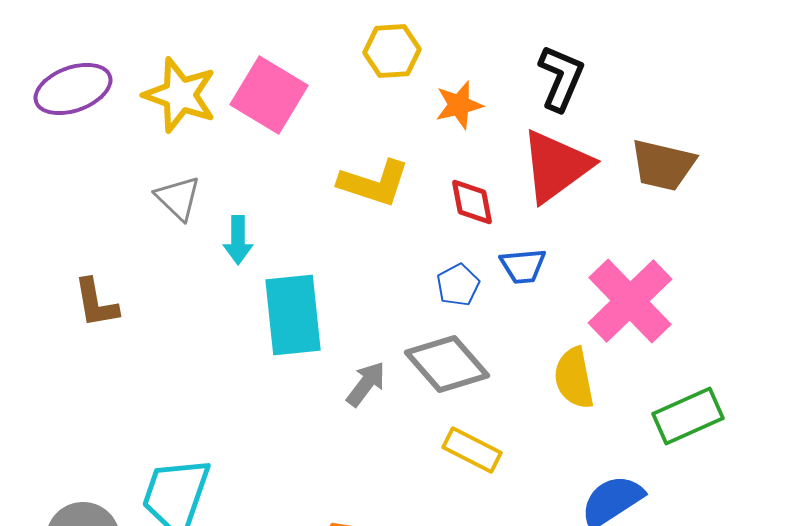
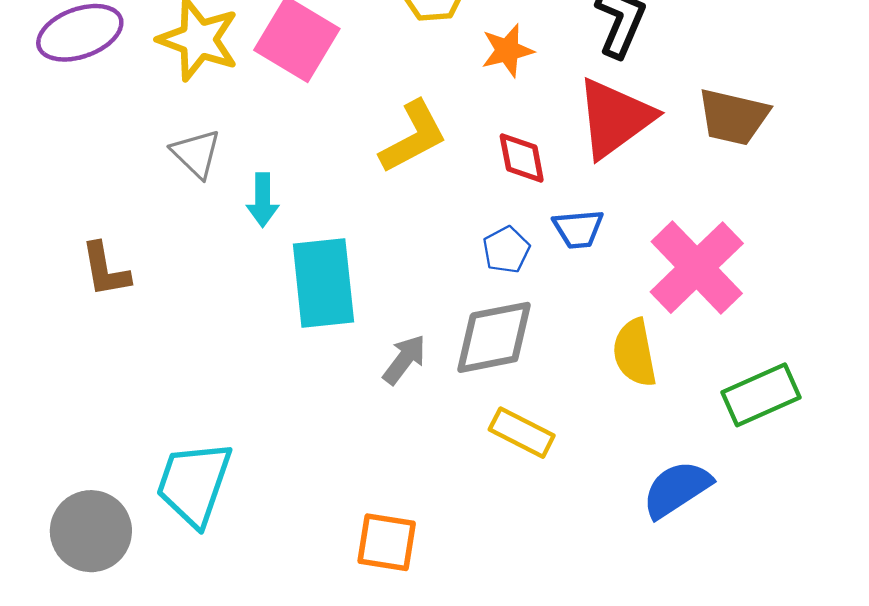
yellow L-shape: (374, 183) -> (413, 137), turned -46
gray diamond: (447, 364) -> (494, 337), turned -60

